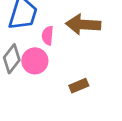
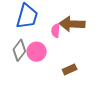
pink semicircle: (48, 36) -> (56, 31), moved

